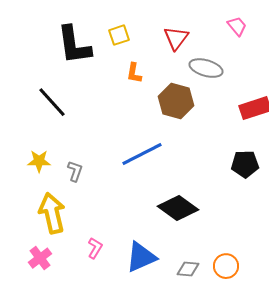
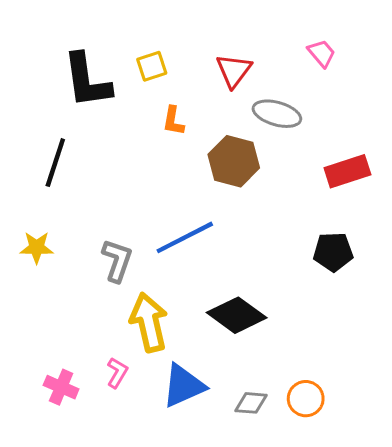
black line: (52, 102) -> (55, 163), turned 60
gray L-shape: (75, 171) -> (117, 260), moved, size x1.4
yellow arrow: (52, 213) -> (149, 322), moved
pink cross: (40, 258) -> (61, 387), moved, turned -30

